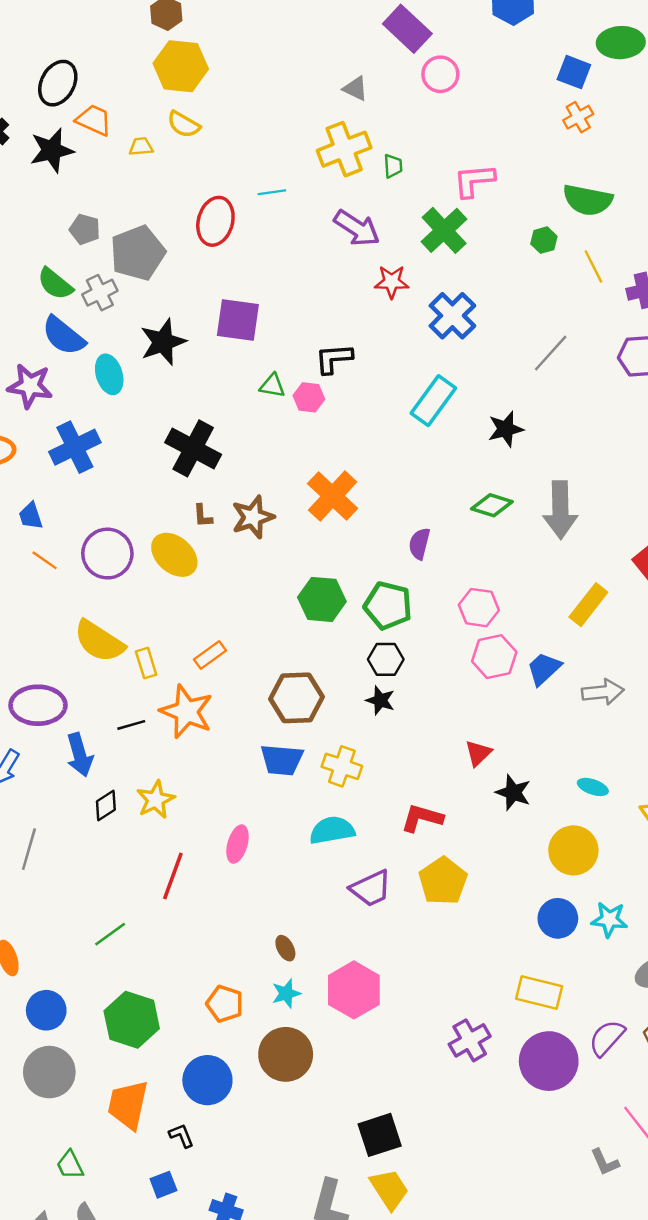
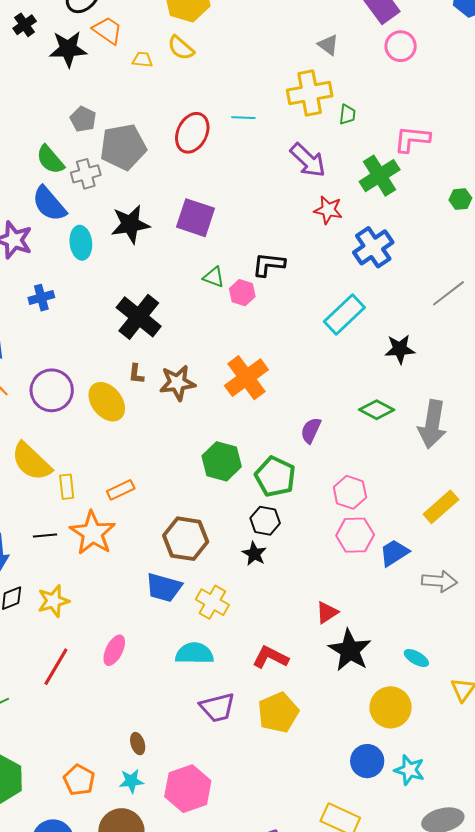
blue cross: (75, 447) -> (41, 298), size x0.6
black star: (513, 793) -> (350, 650), size x1.4

